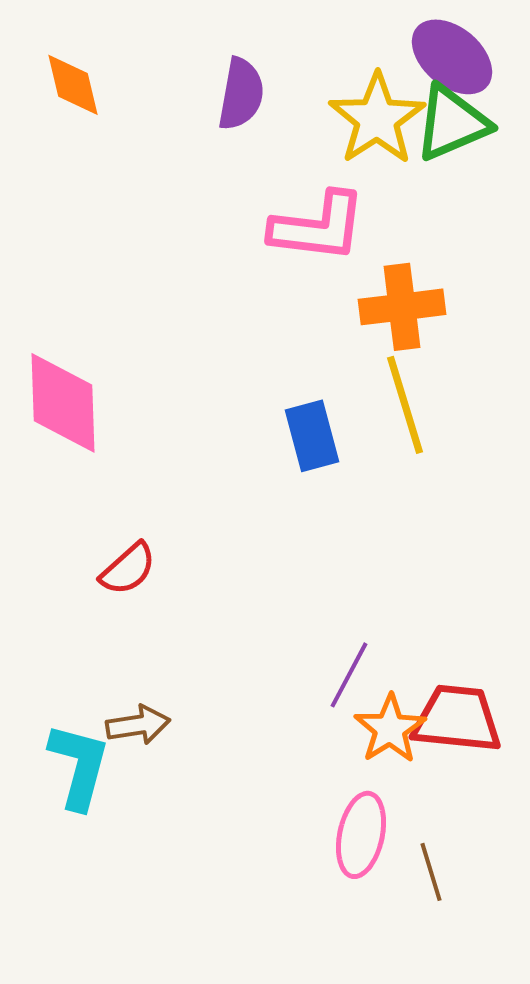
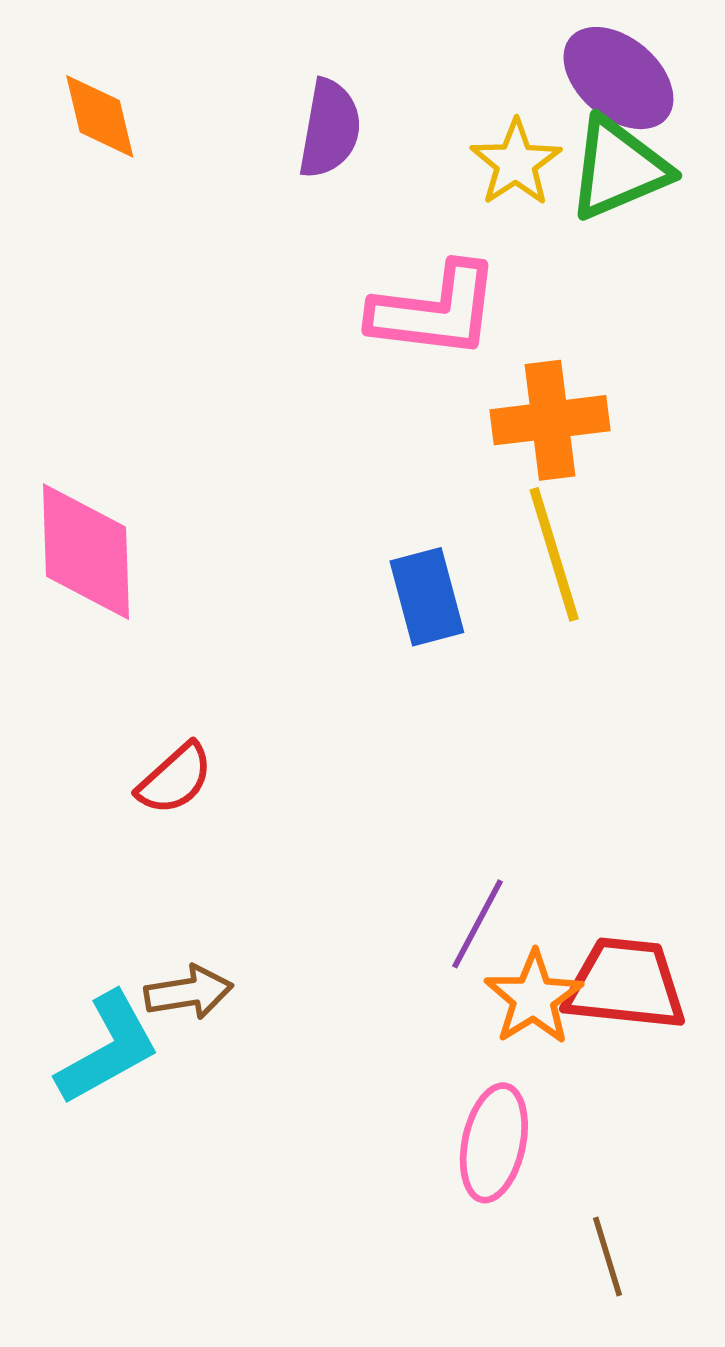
yellow star: (377, 119) -> (516, 163), size x0.7
cyan L-shape: (79, 766) -> (108, 1048), turned 46
brown line: (431, 872) -> (607, 1256), moved

